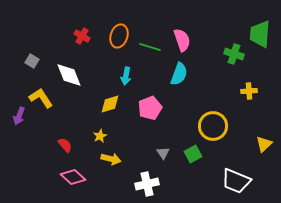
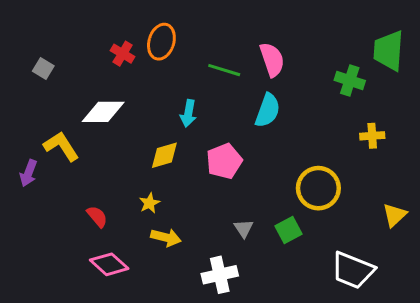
orange ellipse: (119, 36) -> (161, 42), moved
gray square: (32, 61) -> (43, 69), moved
white diamond: (69, 75) -> (103, 112), turned -68

